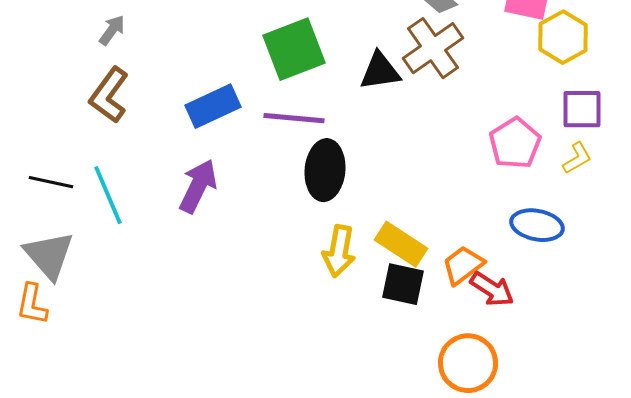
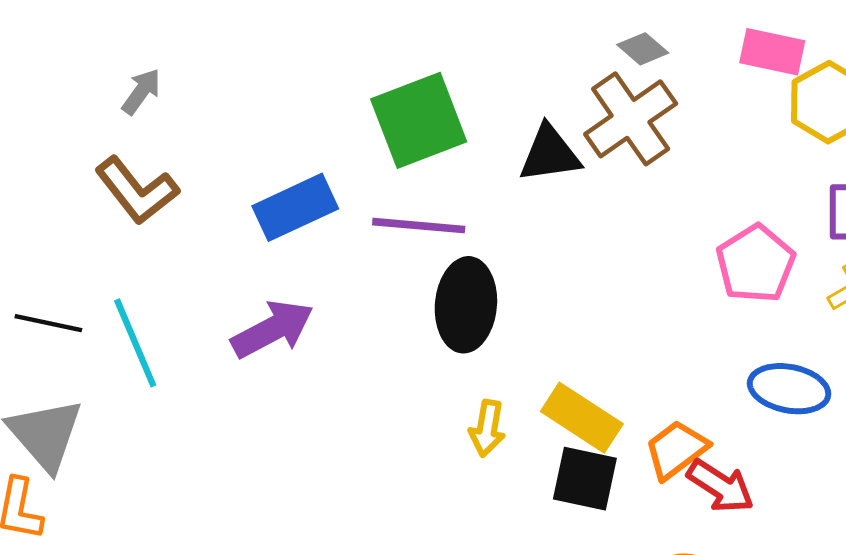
brown L-shape: (109, 95) -> (137, 191), turned -74
purple arrow: (198, 186) -> (272, 329), turned 36
yellow arrow: (339, 251) -> (487, 428), size x0.7

